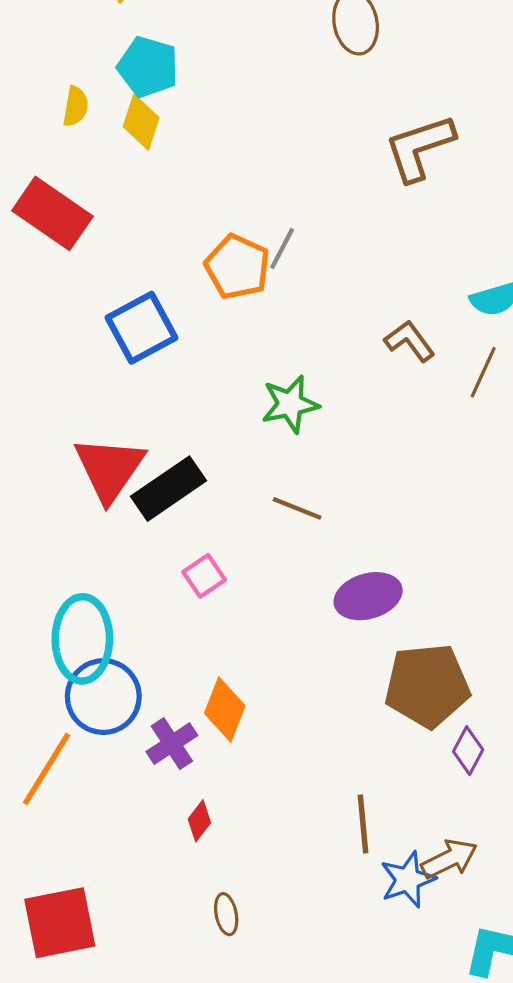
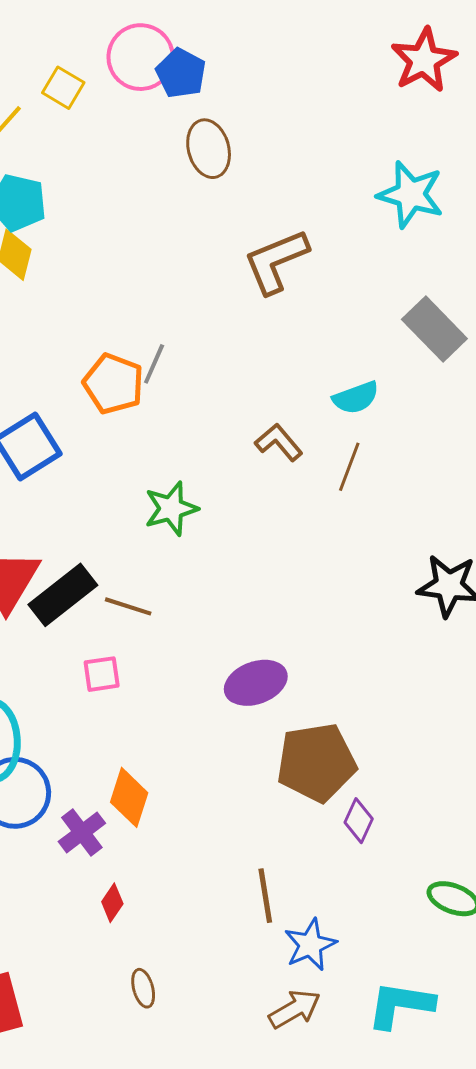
brown line: (297, 508) -> (128, 606), moved
pink square: (204, 576) -> (102, 674), turned 30
brown arrow: (449, 859) -> (295, 1009), moved

